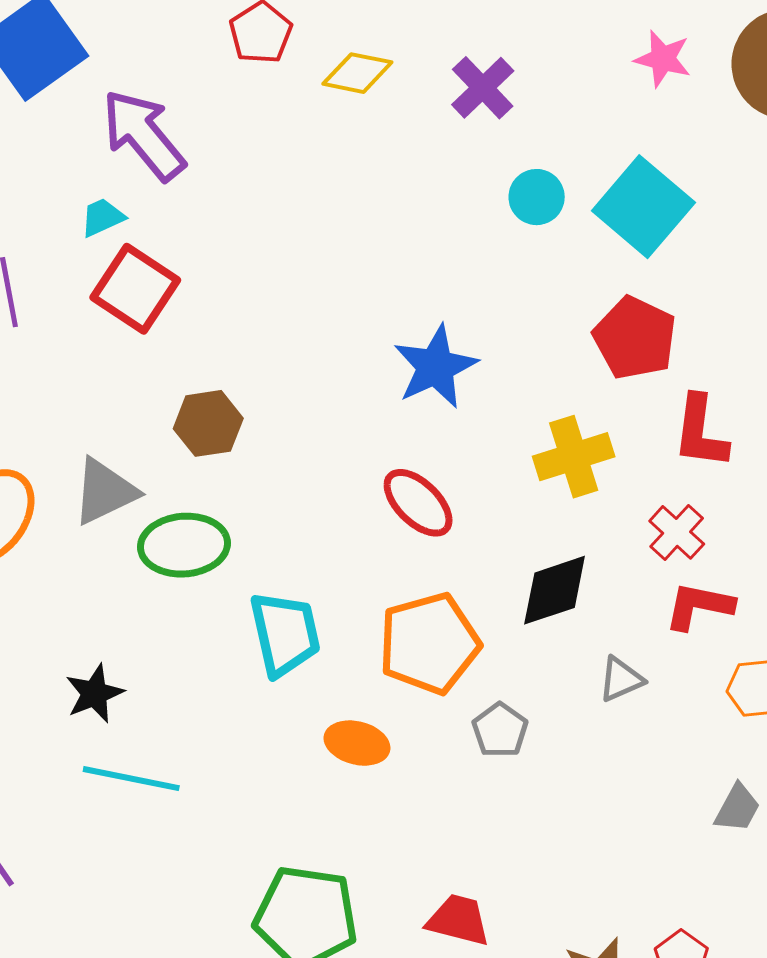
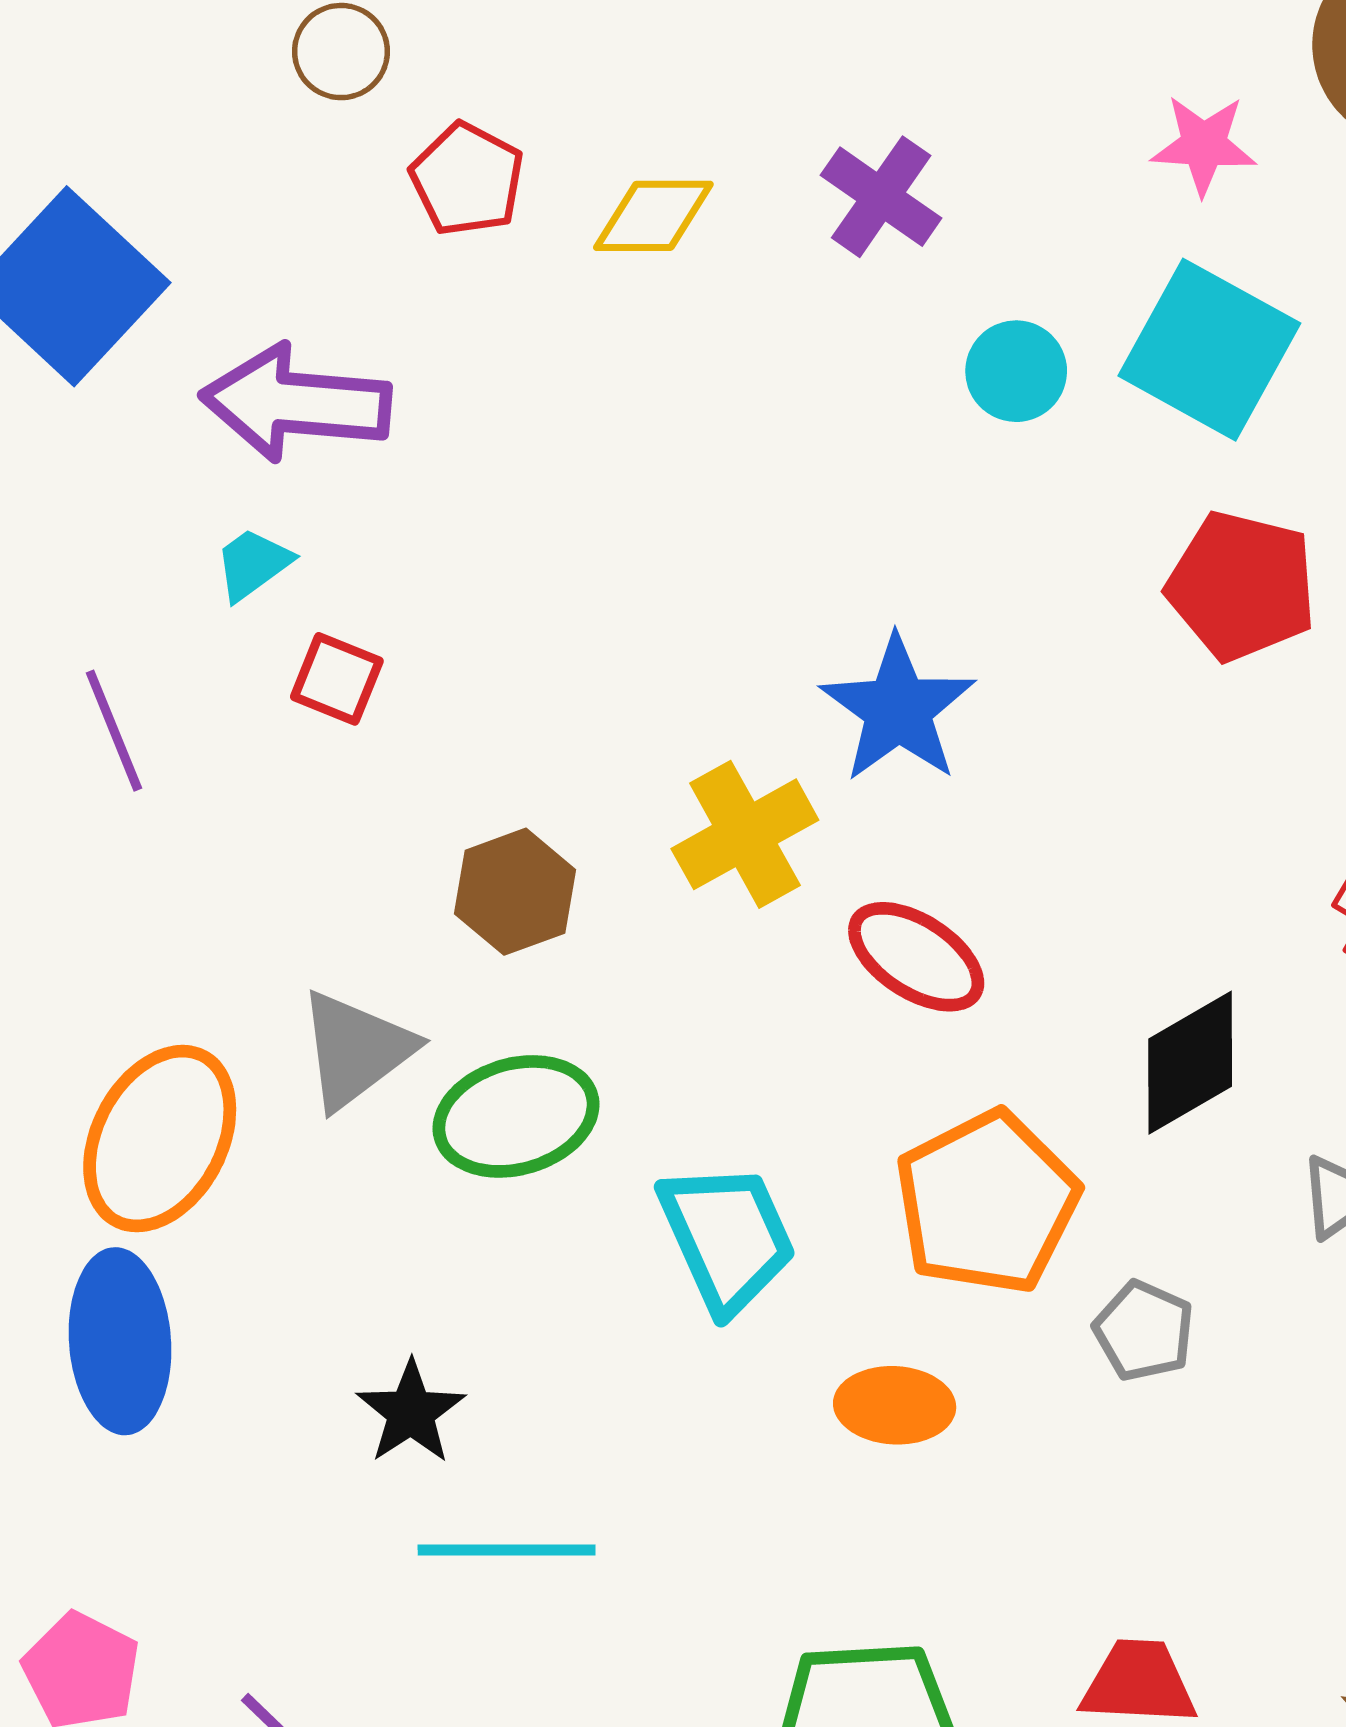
pink star: (663, 59) -> (1204, 145), moved
purple arrow: (143, 135) -> (296, 403), turned -34
red square: (135, 289) -> (337, 679), size x0.6
yellow cross: (574, 457) -> (745, 834), moved

